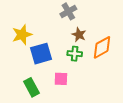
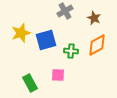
brown star: (79, 35) -> (94, 18), moved
blue square: (41, 54) -> (46, 40), moved

